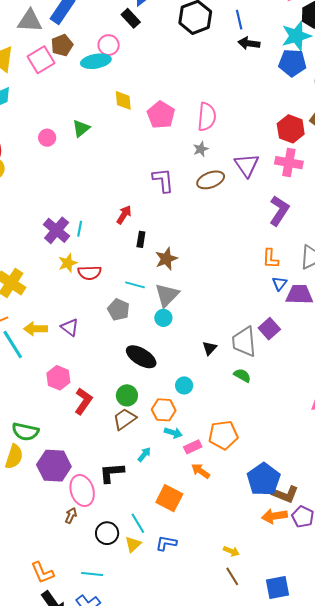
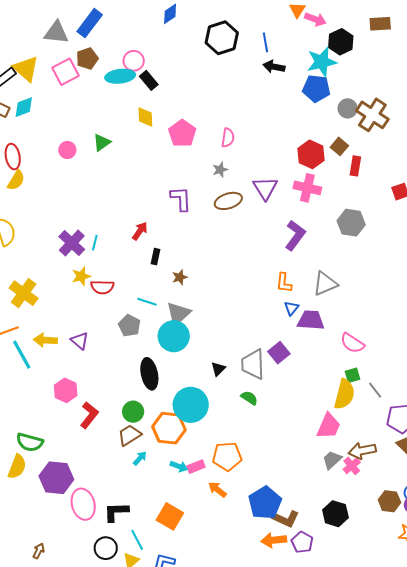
black rectangle: (131, 18) -> (149, 80), moved
pink semicircle: (207, 117) -> (228, 138), size x0.7
brown star: (166, 259) -> (180, 277), size x0.7
cyan circle: (163, 318) -> (174, 336), size x1.8
black ellipse: (141, 357) -> (149, 374), turned 44
cyan circle: (184, 385) -> (191, 405), size x2.0
orange hexagon: (164, 410) -> (169, 428), size x1.4
cyan arrow: (173, 433) -> (179, 466), moved
cyan arrow: (144, 454) -> (140, 458), moved
orange arrow: (201, 471) -> (217, 490), moved
black L-shape: (112, 473) -> (116, 512), moved
brown arrow: (71, 516) -> (39, 551), moved

